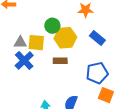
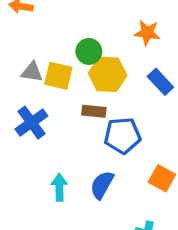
blue cross: (24, 60) -> (31, 123), moved
blue pentagon: (97, 73) -> (122, 136), moved

